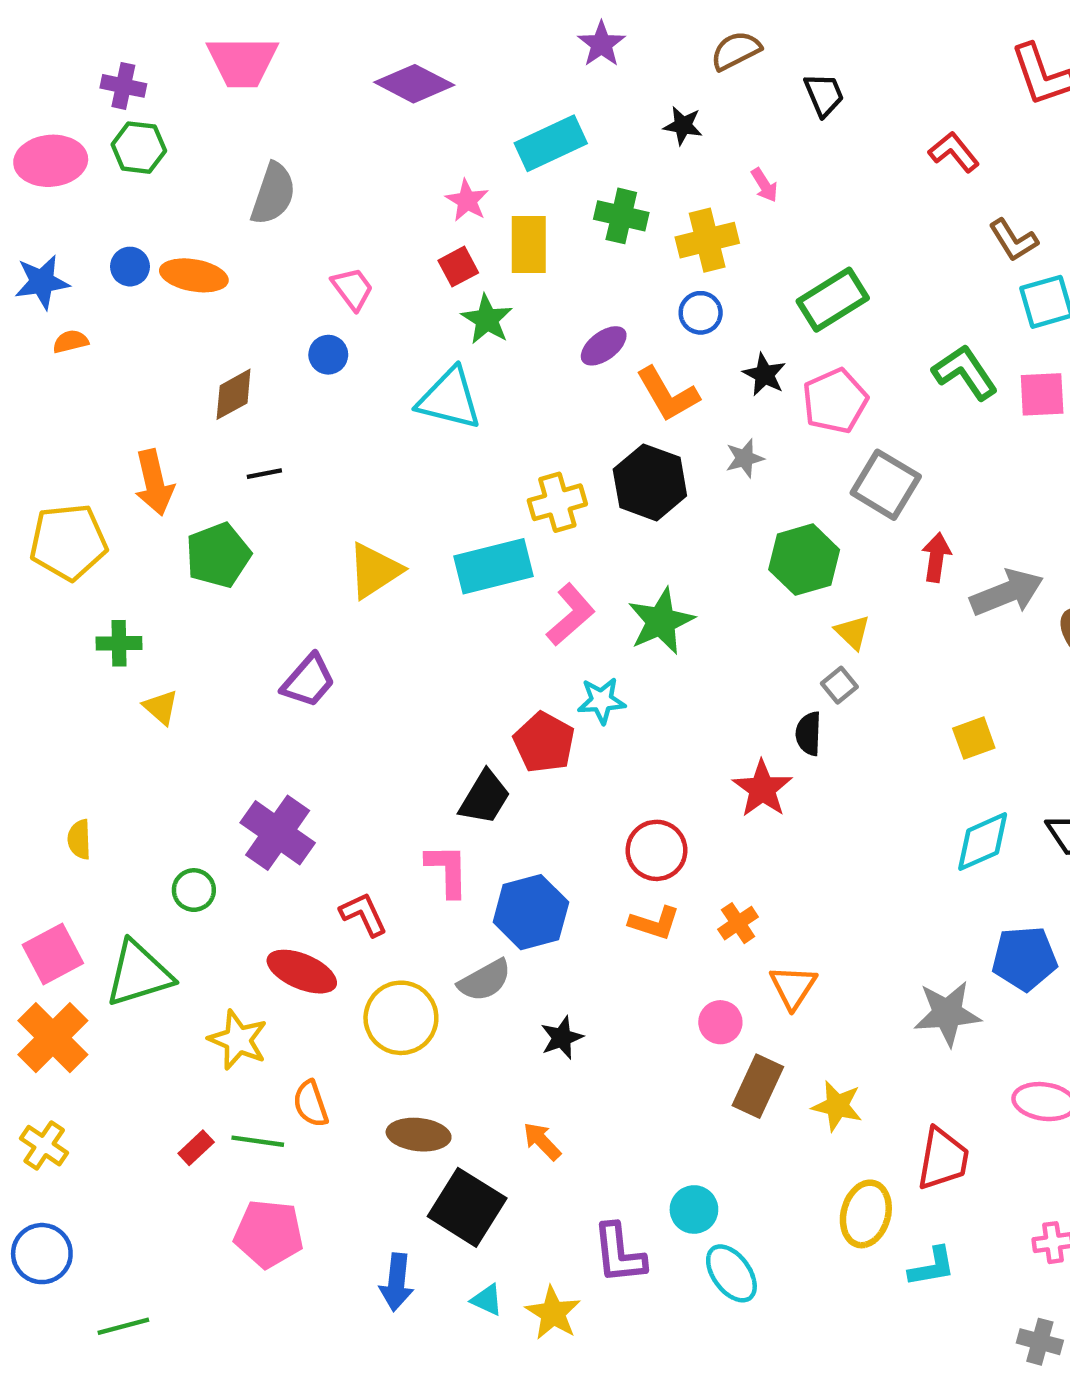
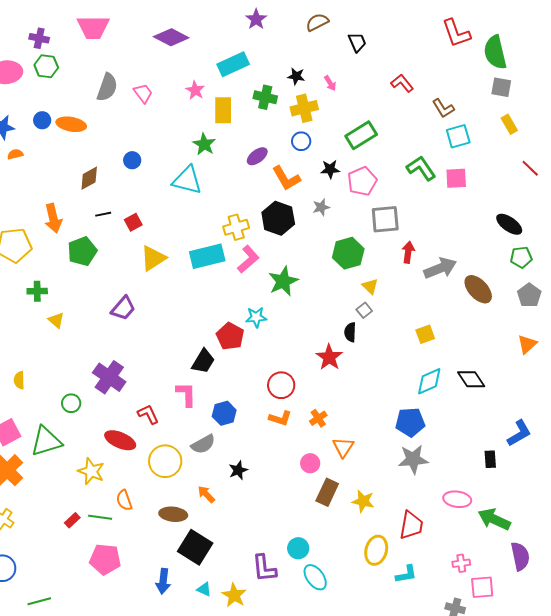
black star: (683, 126) -> (296, 76), moved
red L-shape: (954, 152) -> (402, 83), moved
red square: (458, 267) -> (133, 222), moved
pink trapezoid: (352, 289) -> (143, 93), moved
black star: (764, 375) -> (330, 169), turned -30
gray square: (886, 485) -> (385, 219), turned -36
pink L-shape: (571, 615) -> (248, 259), moved
blue hexagon: (531, 912) -> (224, 413), size x0.7
blue pentagon: (1024, 958) -> (410, 422), moved
orange arrow: (542, 1141) -> (206, 494), moved

